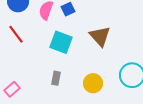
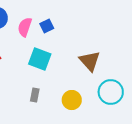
brown triangle: (100, 36) -> (90, 61), moved

